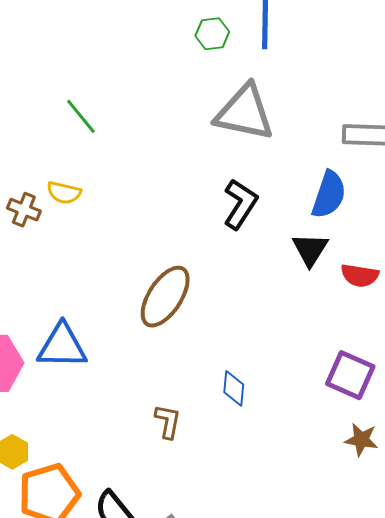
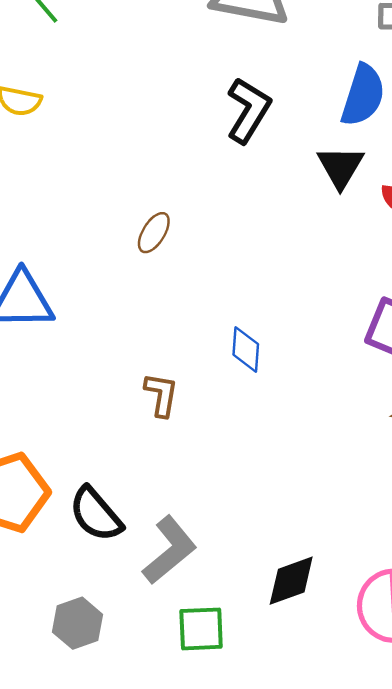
brown ellipse: (165, 297) -> (154, 233), size x0.5

